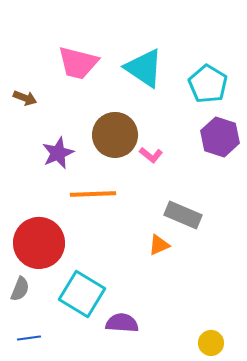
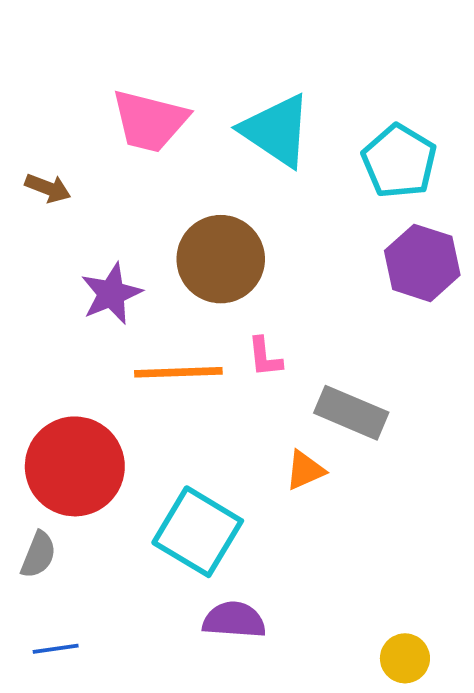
pink L-shape: (151, 155) -> (265, 357), moved, turned 45
cyan square: (82, 294) -> (198, 532), moved

